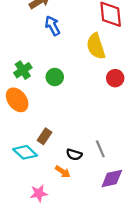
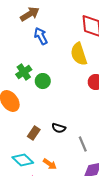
green cross: (23, 70) -> (24, 72), moved
cyan diamond: (25, 152) -> (23, 160), moved
black semicircle: (74, 155) -> (59, 128), moved

